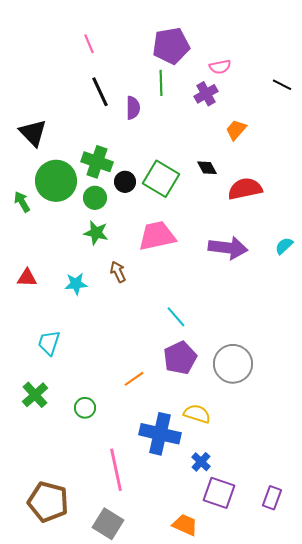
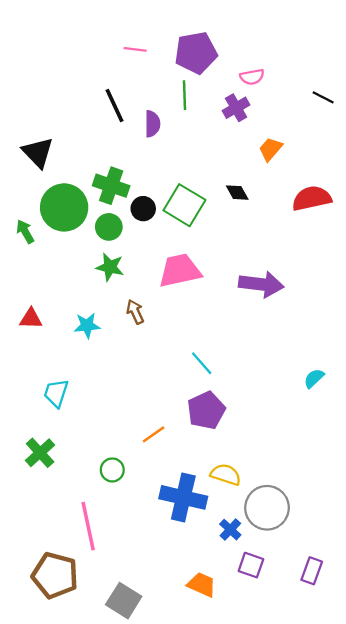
pink line: (89, 44) -> (135, 49), moved, turned -60
red semicircle: (245, 189) -> (312, 198), moved
cyan semicircle: (284, 246) -> (314, 378), moved
gray circle: (233, 364) -> (267, 508), moved
green circle: (85, 408) -> (112, 470), moved
pink line: (116, 470) -> (88, 526), moved
purple square: (219, 493) -> (251, 565), size x0.7
orange trapezoid: (185, 525) -> (202, 585), moved

